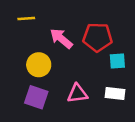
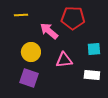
red pentagon: (97, 37) -> (73, 18), moved
pink triangle: (77, 93) -> (64, 60), moved

